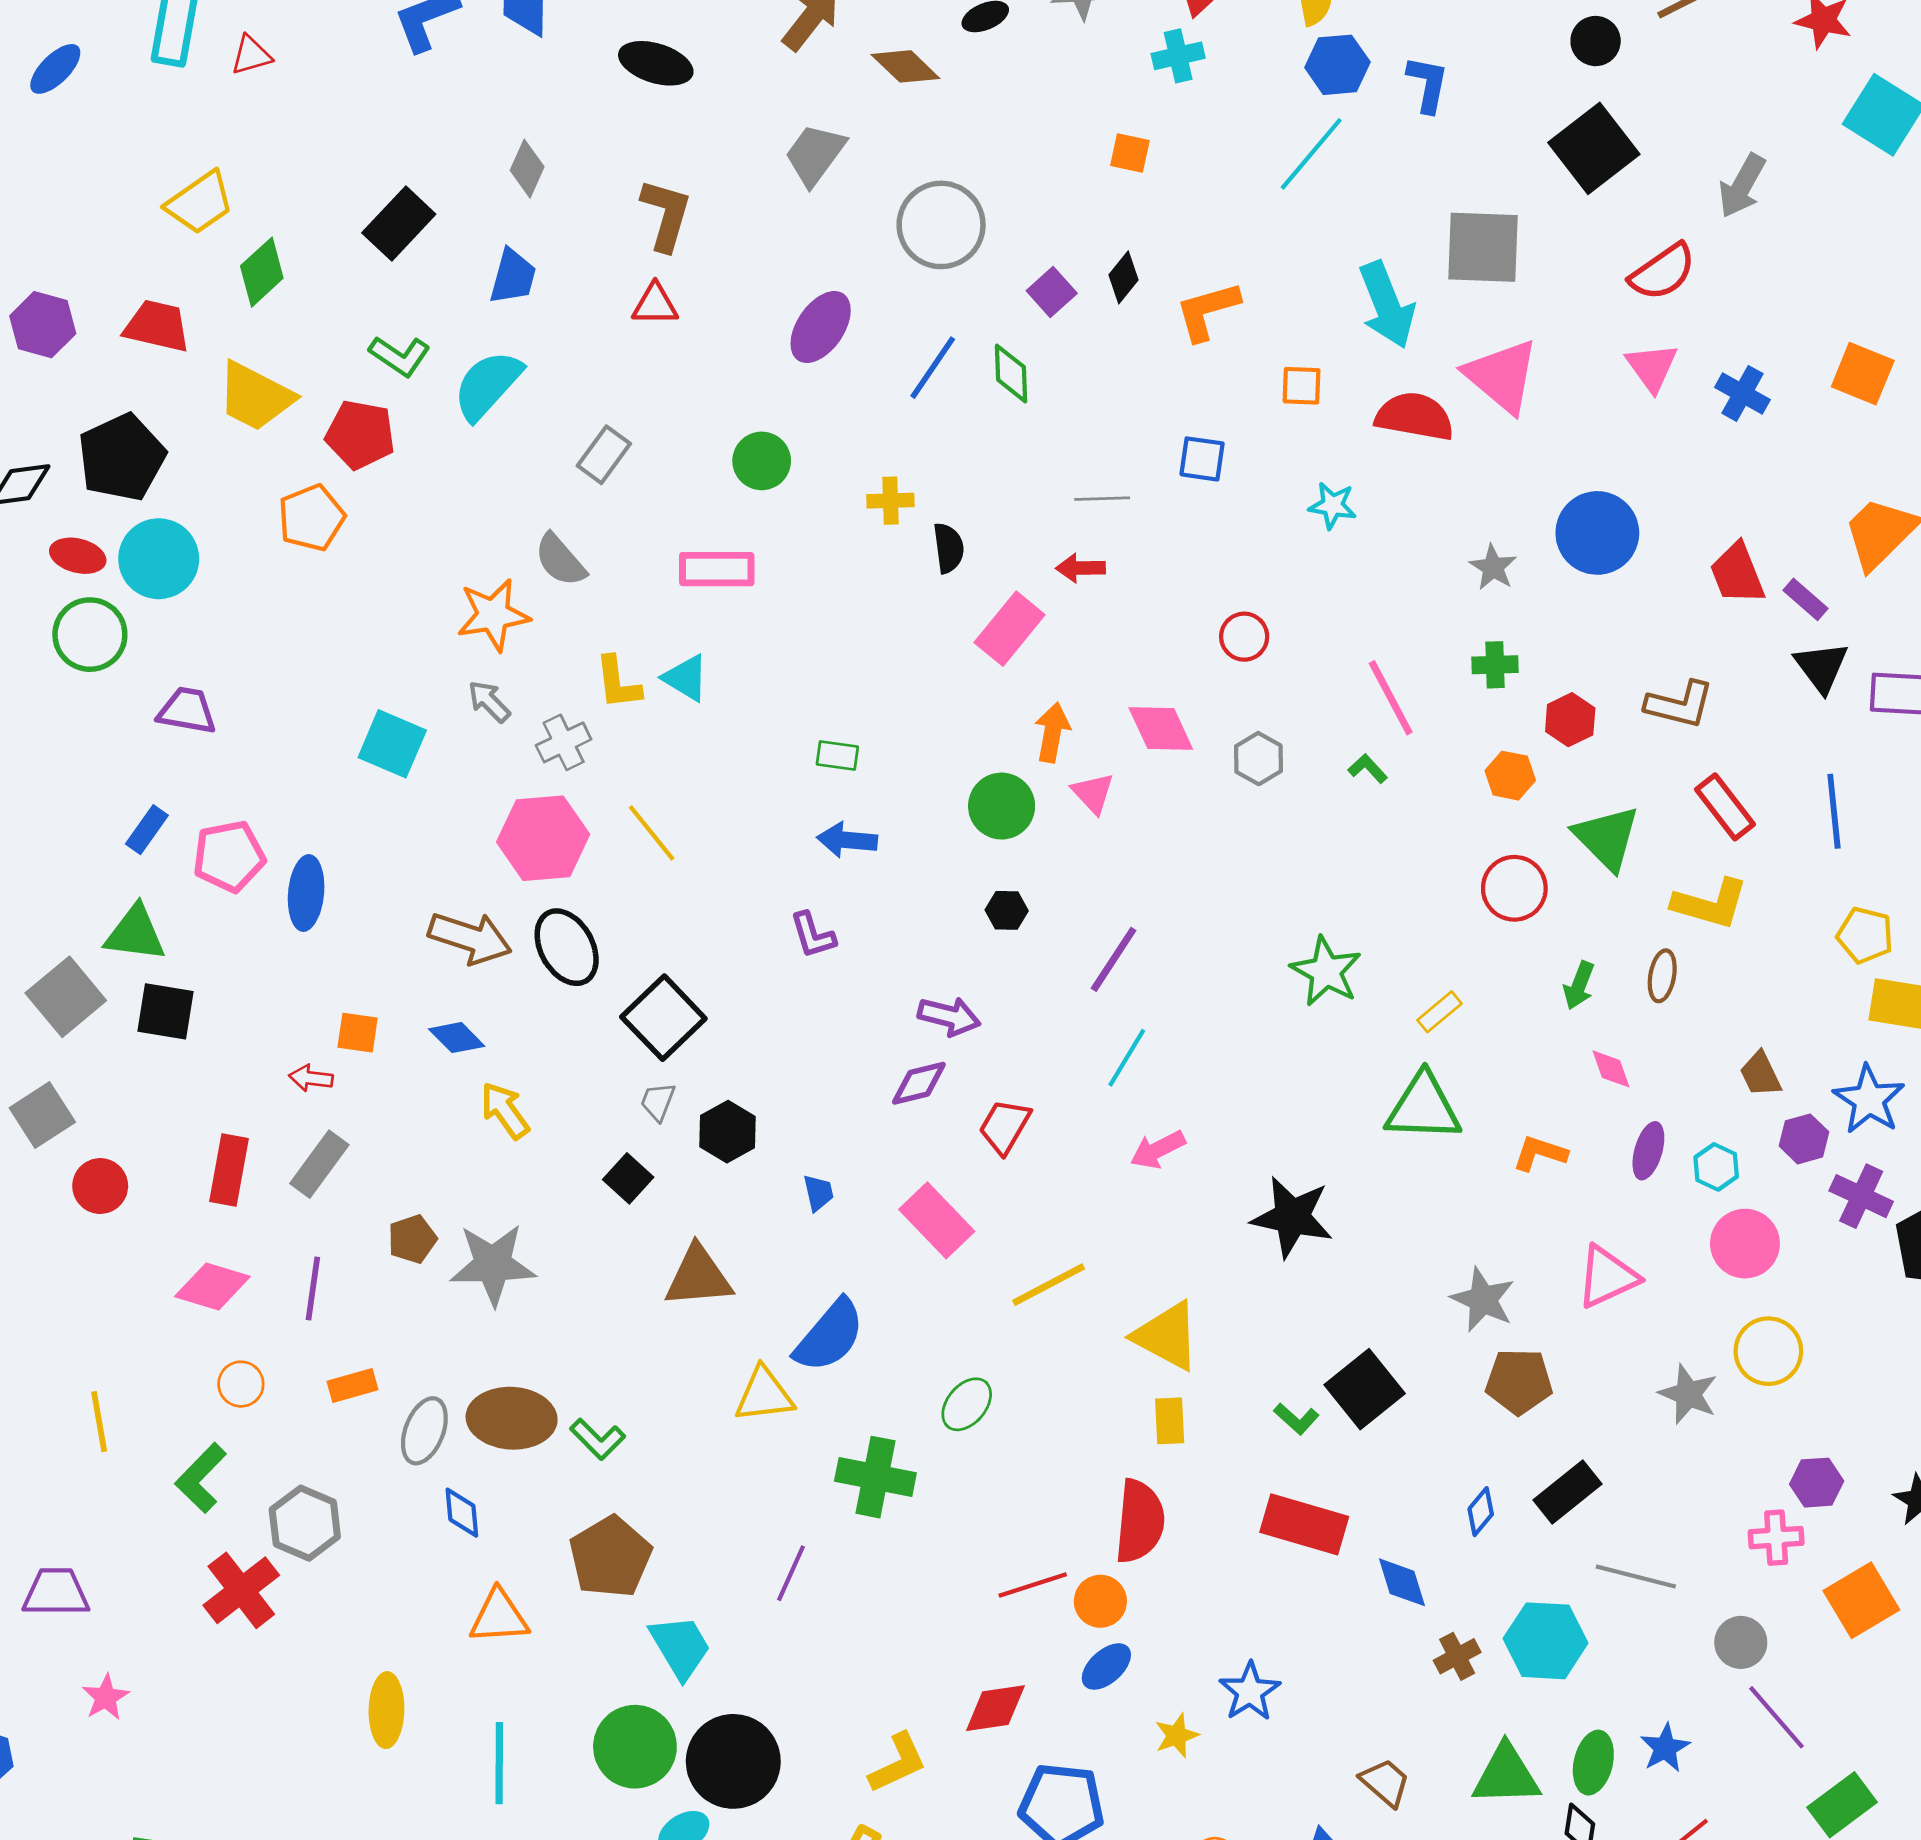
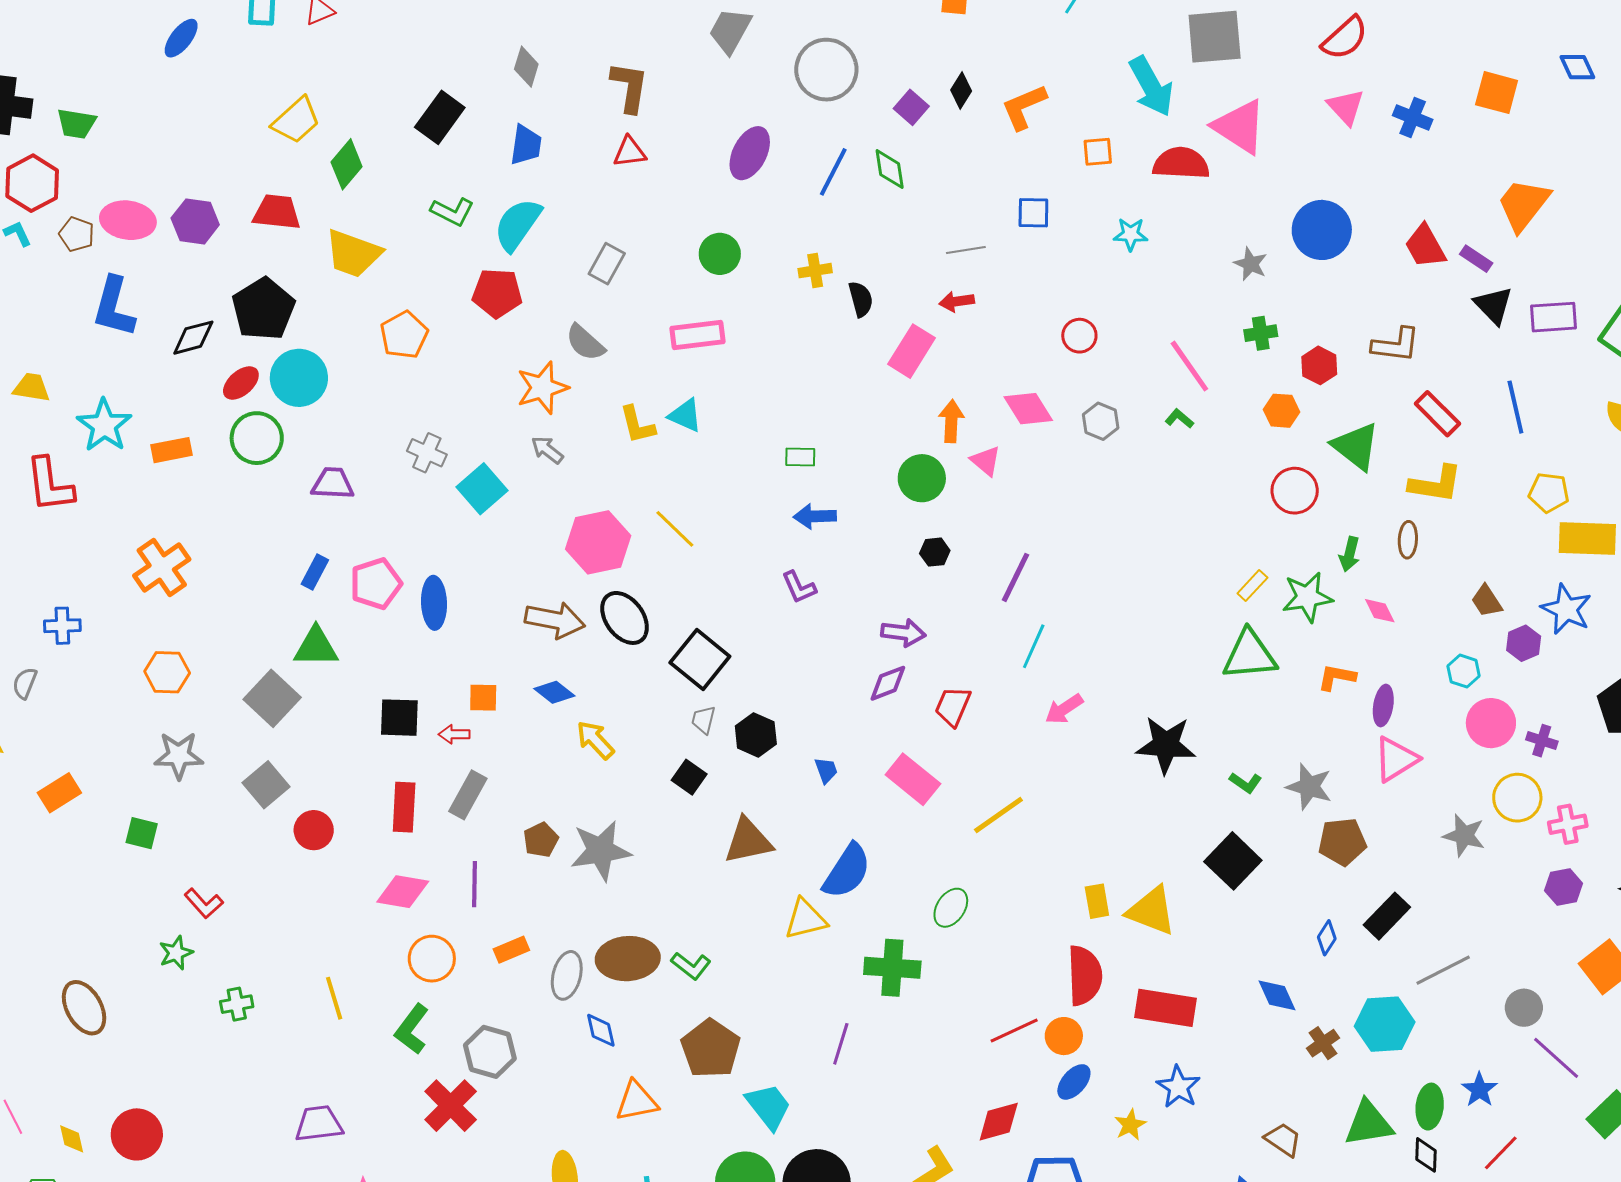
red pentagon: (360, 435) -> (497, 293), moved
red ellipse: (78, 556) -> (241, 383), turned -48
gray cross: (564, 742) -> (427, 453), moved, turned -33
cyan square: (392, 744) -> (482, 489), turned 33
green star: (1326, 971) -> (1307, 597), moved, turned -30
black square: (166, 1011) -> (399, 718), moved
purple ellipse: (1648, 1151) -> (1383, 706), moved
purple cross: (1861, 1196) -> (1542, 741), moved, size x0.7
yellow triangle: (1167, 1336) -> (1151, 911), moved
orange circle: (241, 1384) -> (432, 959), size x1.4
green L-shape: (1296, 1419) -> (1246, 783), moved
red rectangle: (1304, 1524) -> (1165, 1008), moved
pink cross: (1776, 1538) -> (1568, 824), moved
gray line: (1636, 1576) -> (1443, 970), turned -34

